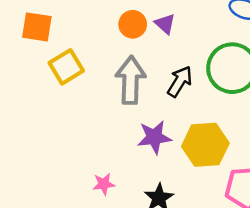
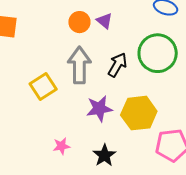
yellow square: (66, 67) -> (43, 87), moved

